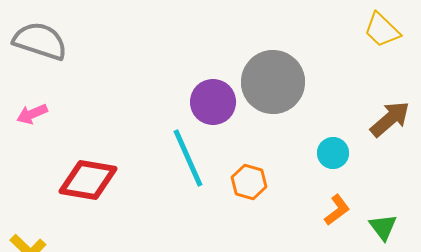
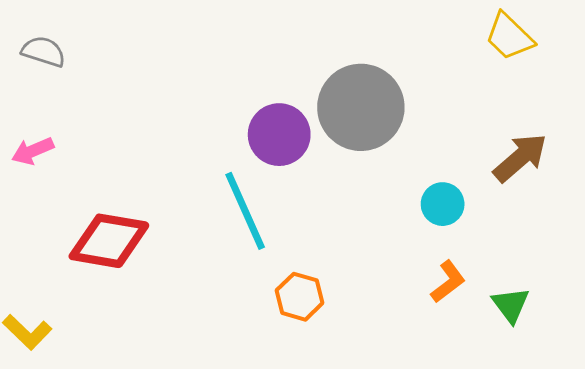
gray semicircle: (40, 41) -> (44, 52), size x0.6
orange hexagon: (249, 182) -> (300, 297), moved

